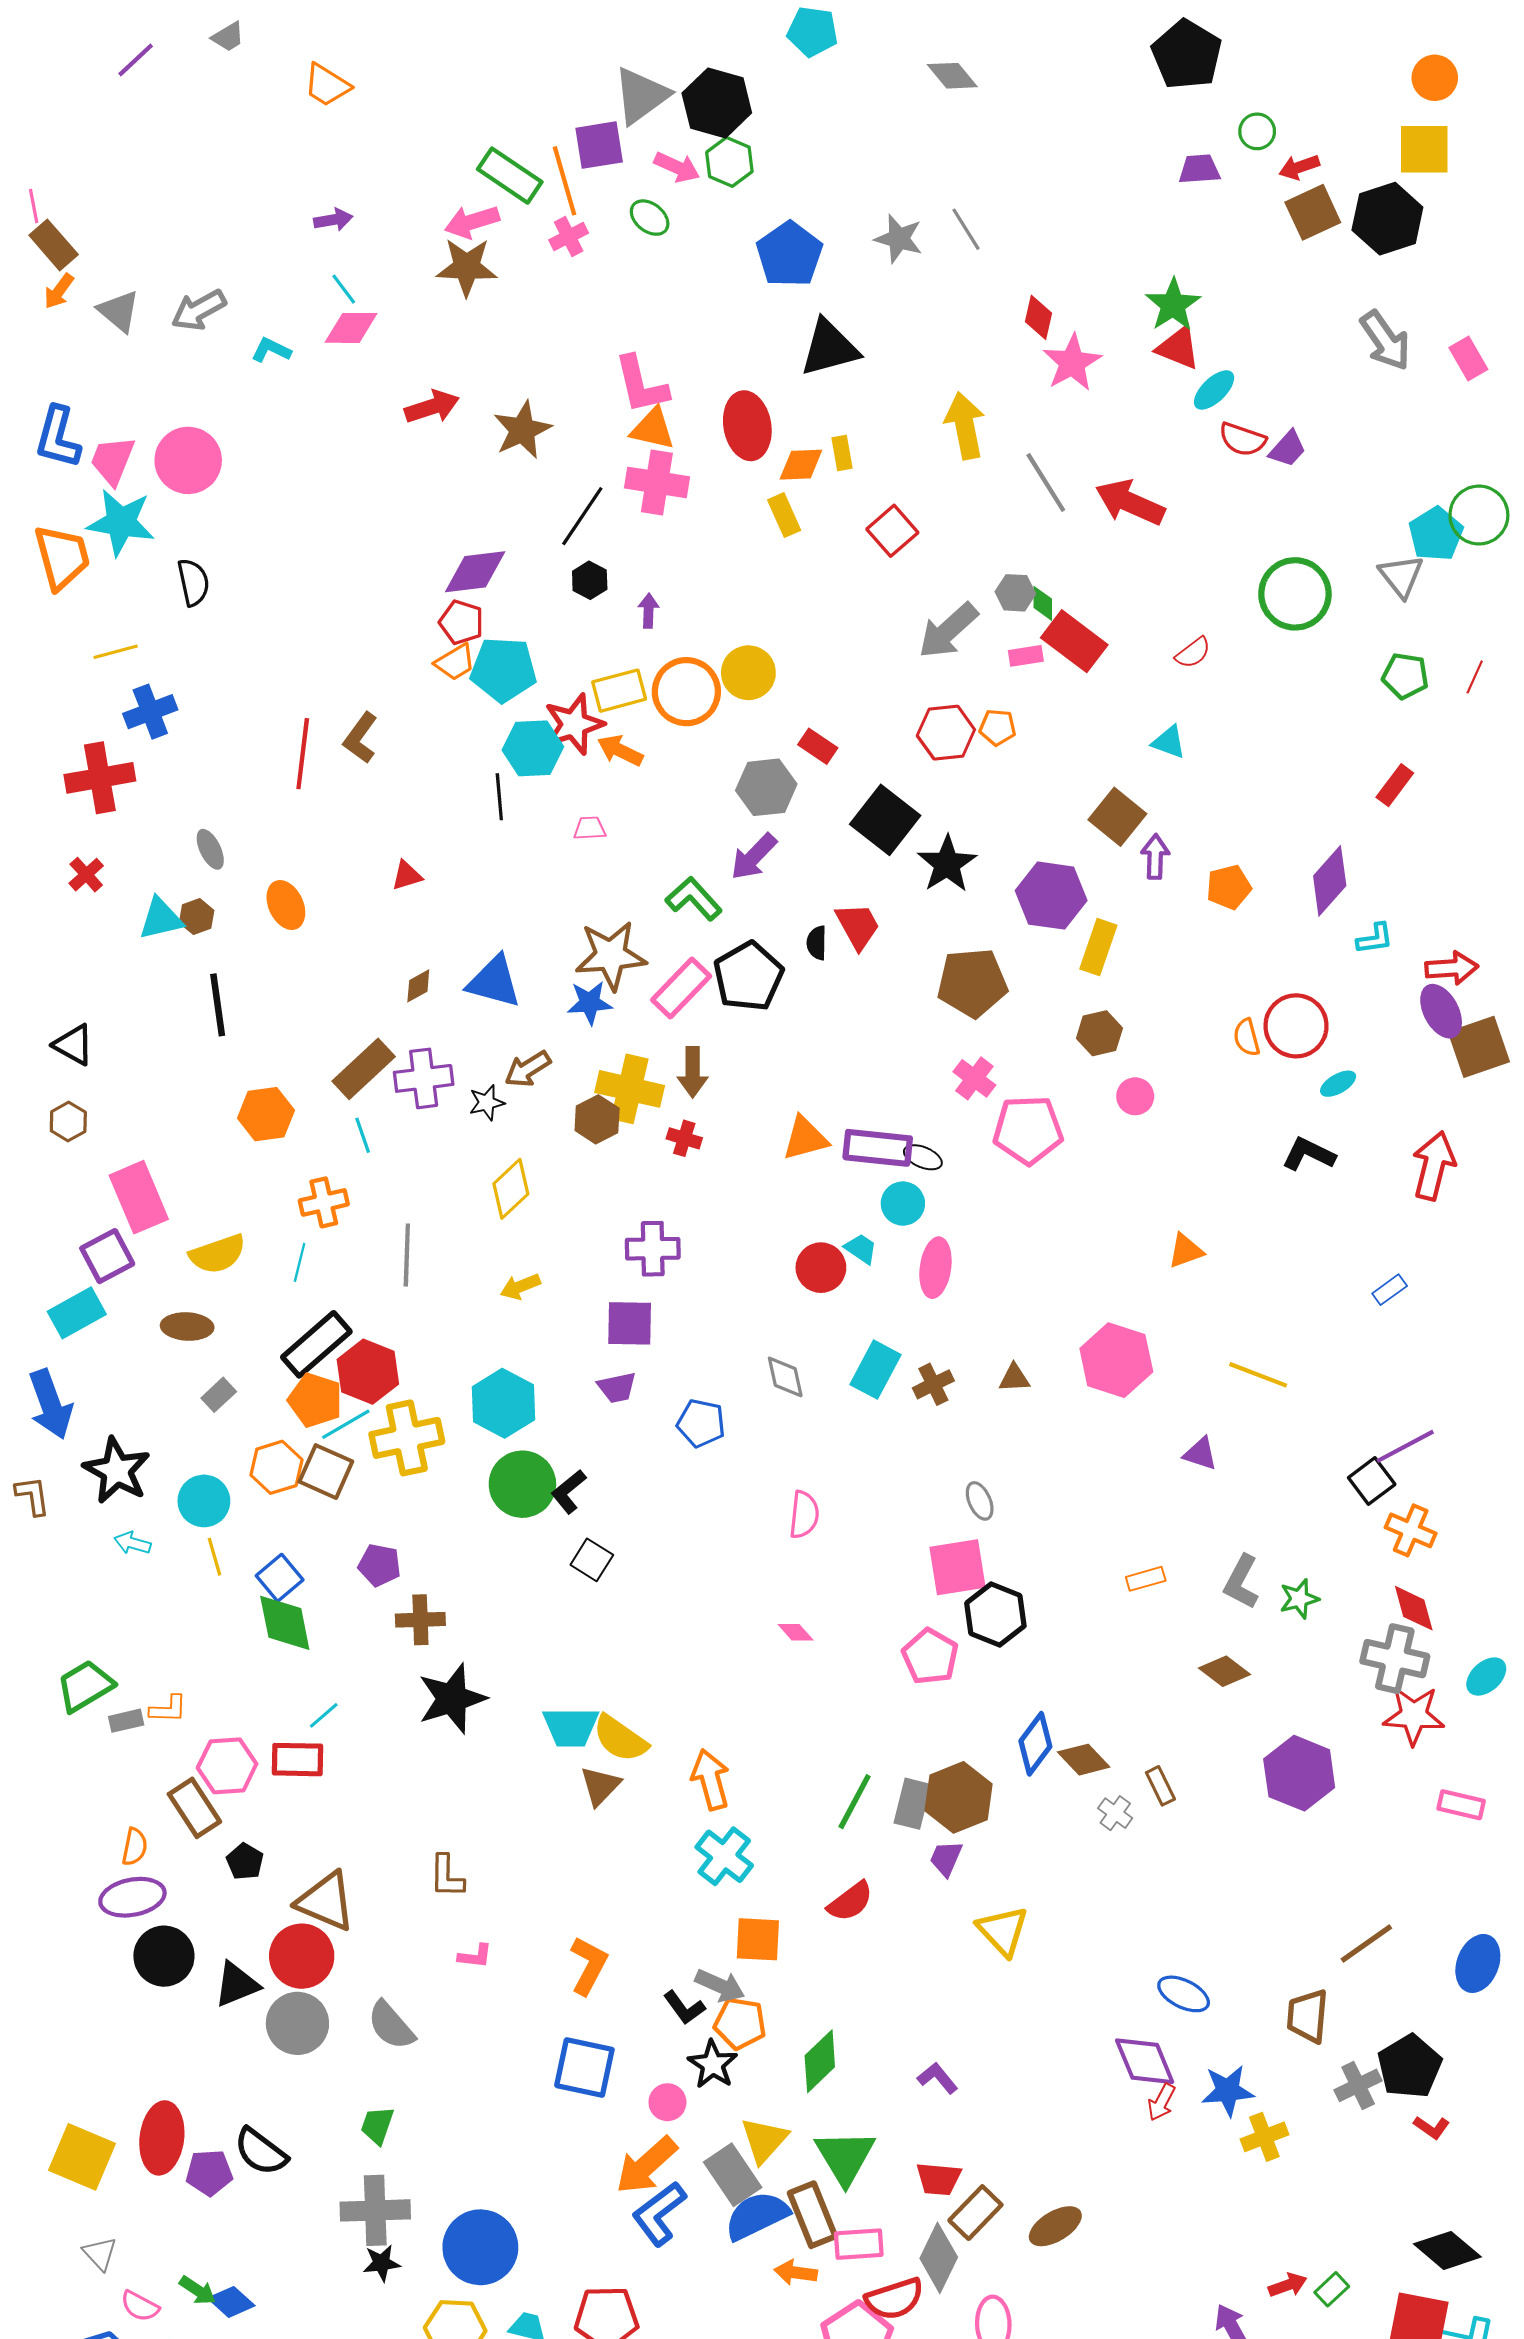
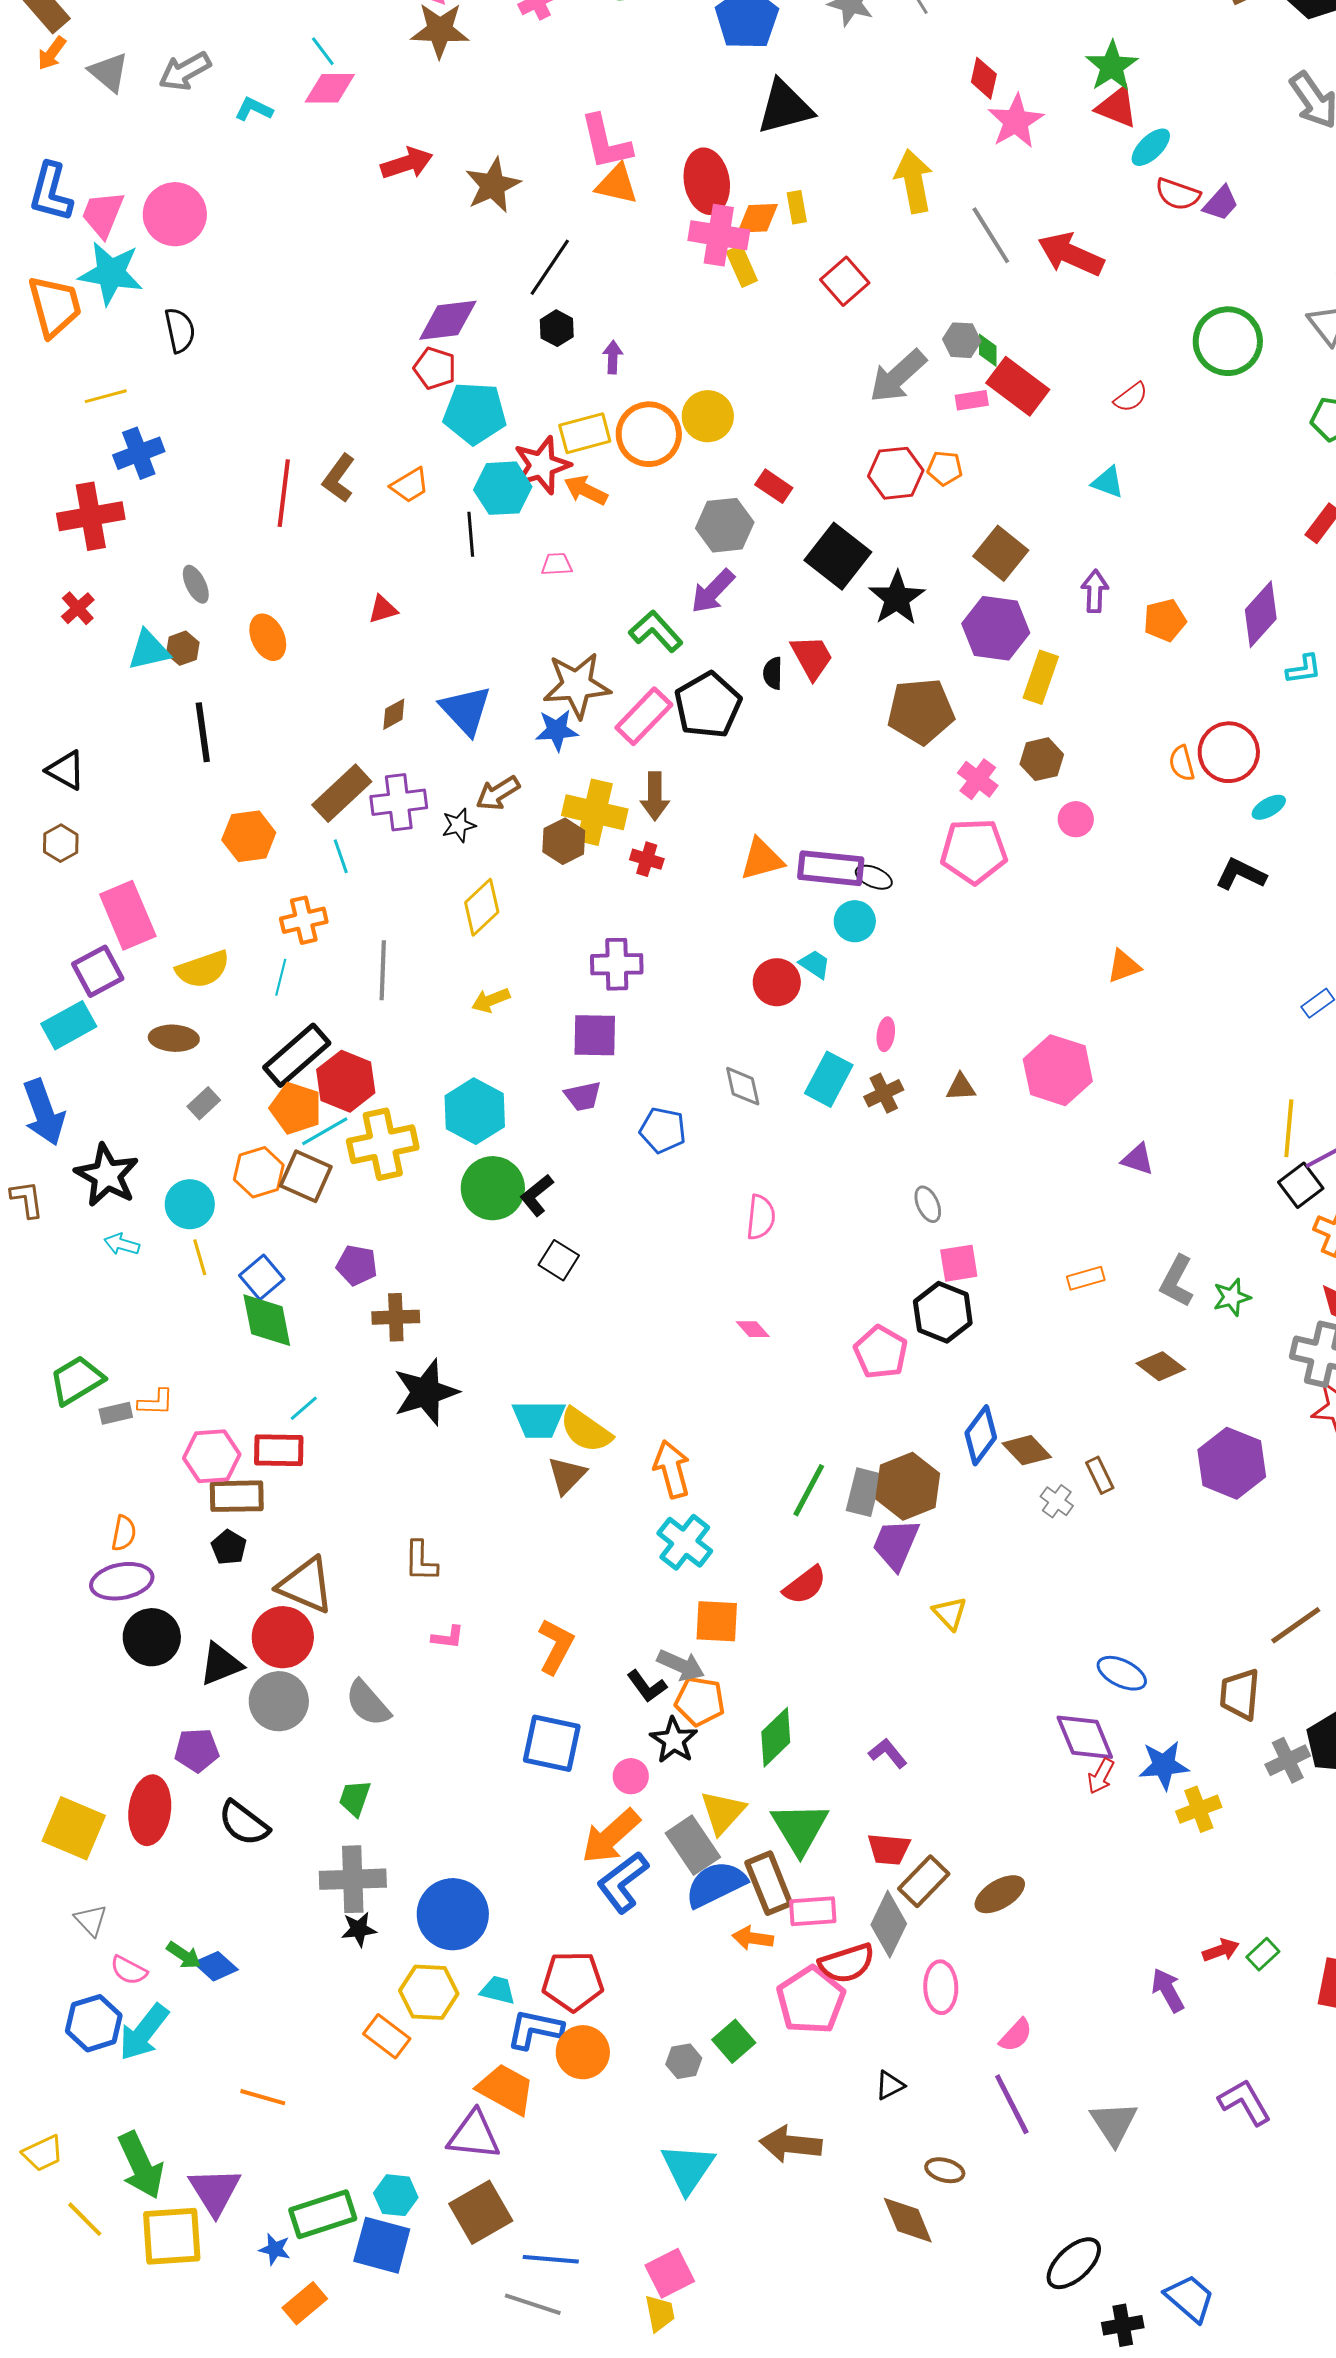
pink cross: (657, 482) -> (719, 235), moved
orange trapezoid: (455, 662) -> (410, 485), moved
brown square: (1117, 817) -> (1001, 553), moved
blue triangle: (494, 982) -> (466, 710), turned 32
pink cross: (974, 1078) -> (978, 779), moved
pink ellipse: (935, 1268) -> (886, 1034), moved, size x0.6
yellow line: (1258, 1375) -> (1289, 1128), moved, turned 74
pink square: (958, 1567) -> (959, 1263), moved, size x0.7
brown rectangle: (194, 1808) -> (237, 1496), moved, turned -58
purple trapezoid: (946, 1858) -> (896, 1544), size x1.5
yellow triangle: (1003, 1931) -> (950, 1613), size x0.7
purple pentagon: (209, 2173) -> (197, 1750), moved

